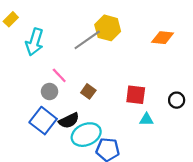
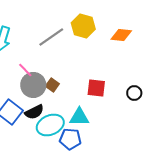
yellow hexagon: (108, 28) -> (83, 26), moved
gray circle: (50, 91) -> (33, 85), moved, size x1.6
cyan triangle: (146, 119) -> (79, 117), moved, size x1.5

